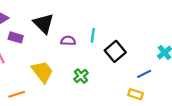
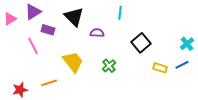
cyan line: (93, 35) -> (120, 13), moved
blue line: (144, 74) -> (182, 65), moved
yellow rectangle: (136, 94) -> (160, 68), moved

